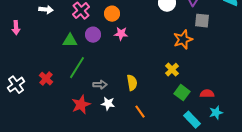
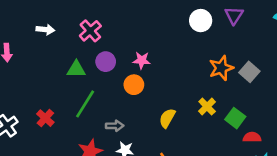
orange circle: (112, 14) -> (134, 85), moved
gray square: (202, 21) -> (249, 72), moved, turned 35
yellow semicircle: (132, 83) -> (167, 118), moved, turned -140
green square: (182, 93) -> (235, 118), moved

